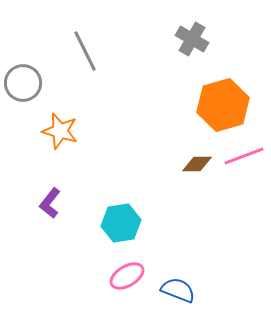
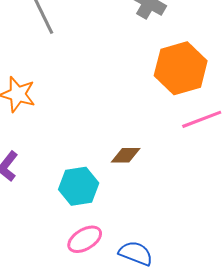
brown diamond: (197, 164) -> (126, 155), moved

